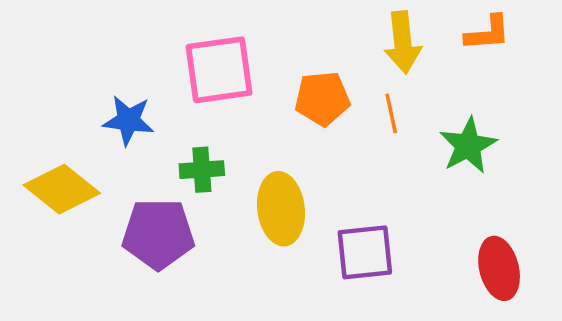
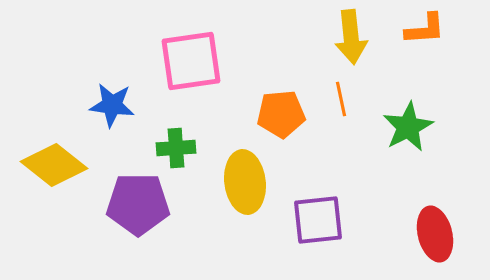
orange pentagon: (322, 99) -> (281, 114), moved

